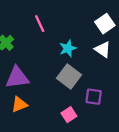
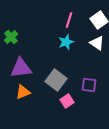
pink line: (40, 24) -> (69, 20), moved, turned 42
gray square: (69, 76) -> (56, 80), moved

